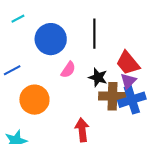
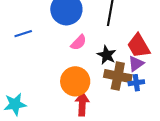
orange circle: (34, 100) -> (75, 81), moved
blue cross: (132, 100) -> (136, 83), size x0.6

